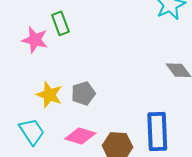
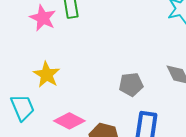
gray pentagon: (83, 93) -> (131, 84), moved

